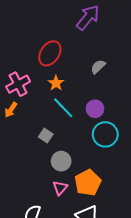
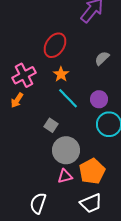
gray circle: (61, 161) -> (66, 150), size x1.4
pink triangle: (60, 188) -> (65, 176), turned 35

